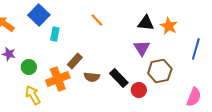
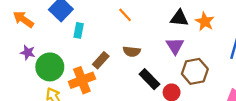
green circle: (29, 67) -> (50, 67), size x1.6
brown semicircle: (92, 77) -> (132, 51), moved

